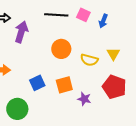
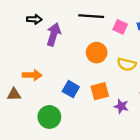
pink square: (83, 15) -> (120, 27), moved
blue square: (37, 83) -> (71, 89), turned -35

